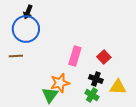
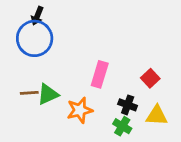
brown line: (16, 56) -> (29, 93), moved
red square: (104, 57) -> (150, 78), moved
green triangle: (50, 95) -> (48, 94), moved, turned 30

